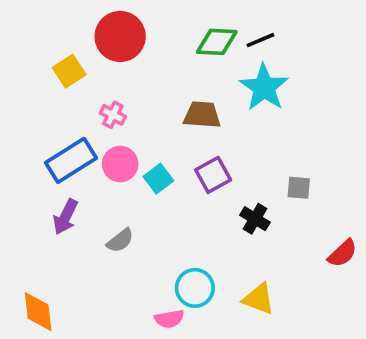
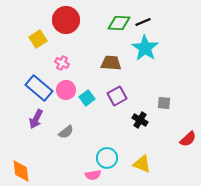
blue rectangle: (71, 160) -> (39, 88), turned 72

